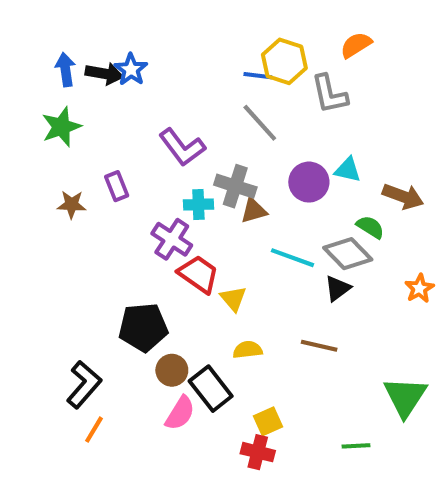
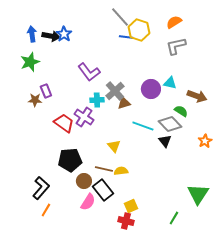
gray L-shape: (329, 94) -> (176, 46), moved, turned 90
gray line: (260, 123) -> (120, 17), moved
purple rectangle: (117, 186) -> (46, 91), moved
gray cross: (235, 186) -> (115, 91), turned 30
red trapezoid: (198, 274) -> (64, 123), moved
black triangle: (338, 288) -> (165, 141), turned -32
brown line: (319, 346) -> (104, 169), moved
green line: (356, 446) -> (174, 218), turned -56

